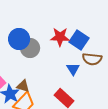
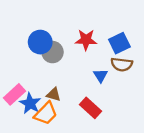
blue square: (79, 40) -> (119, 43), moved, turned 30
brown triangle: (23, 86) -> (54, 94), moved

